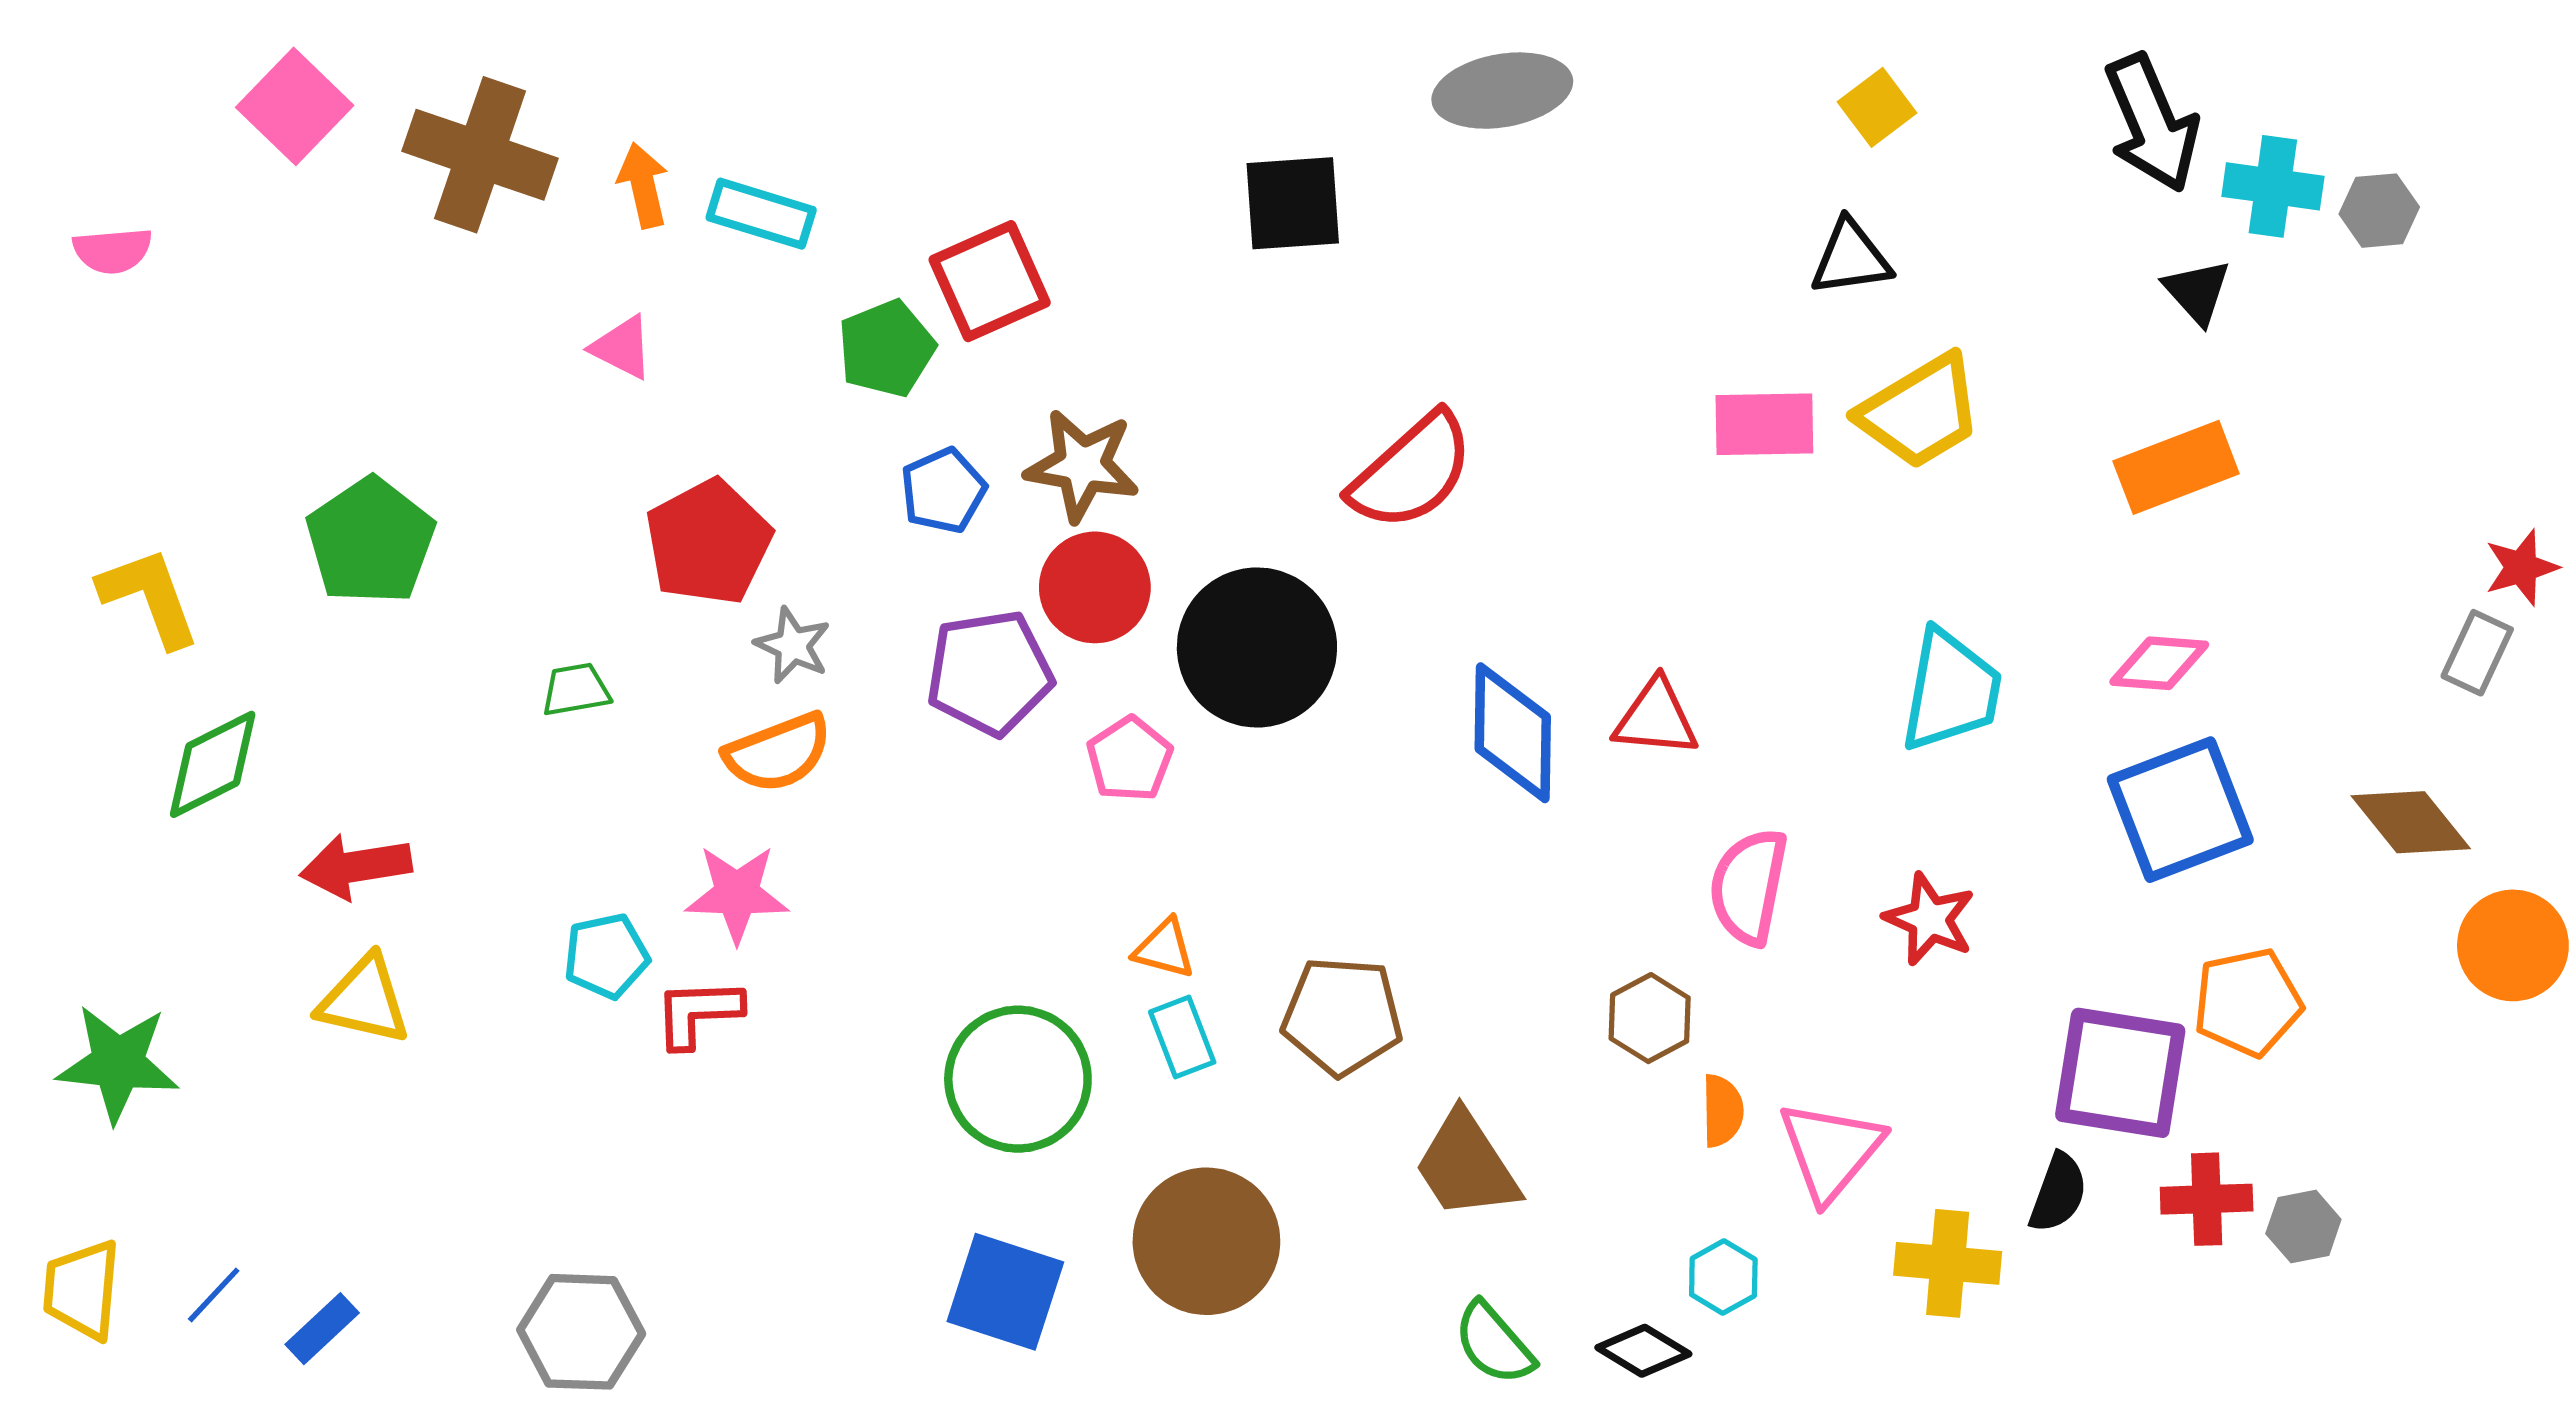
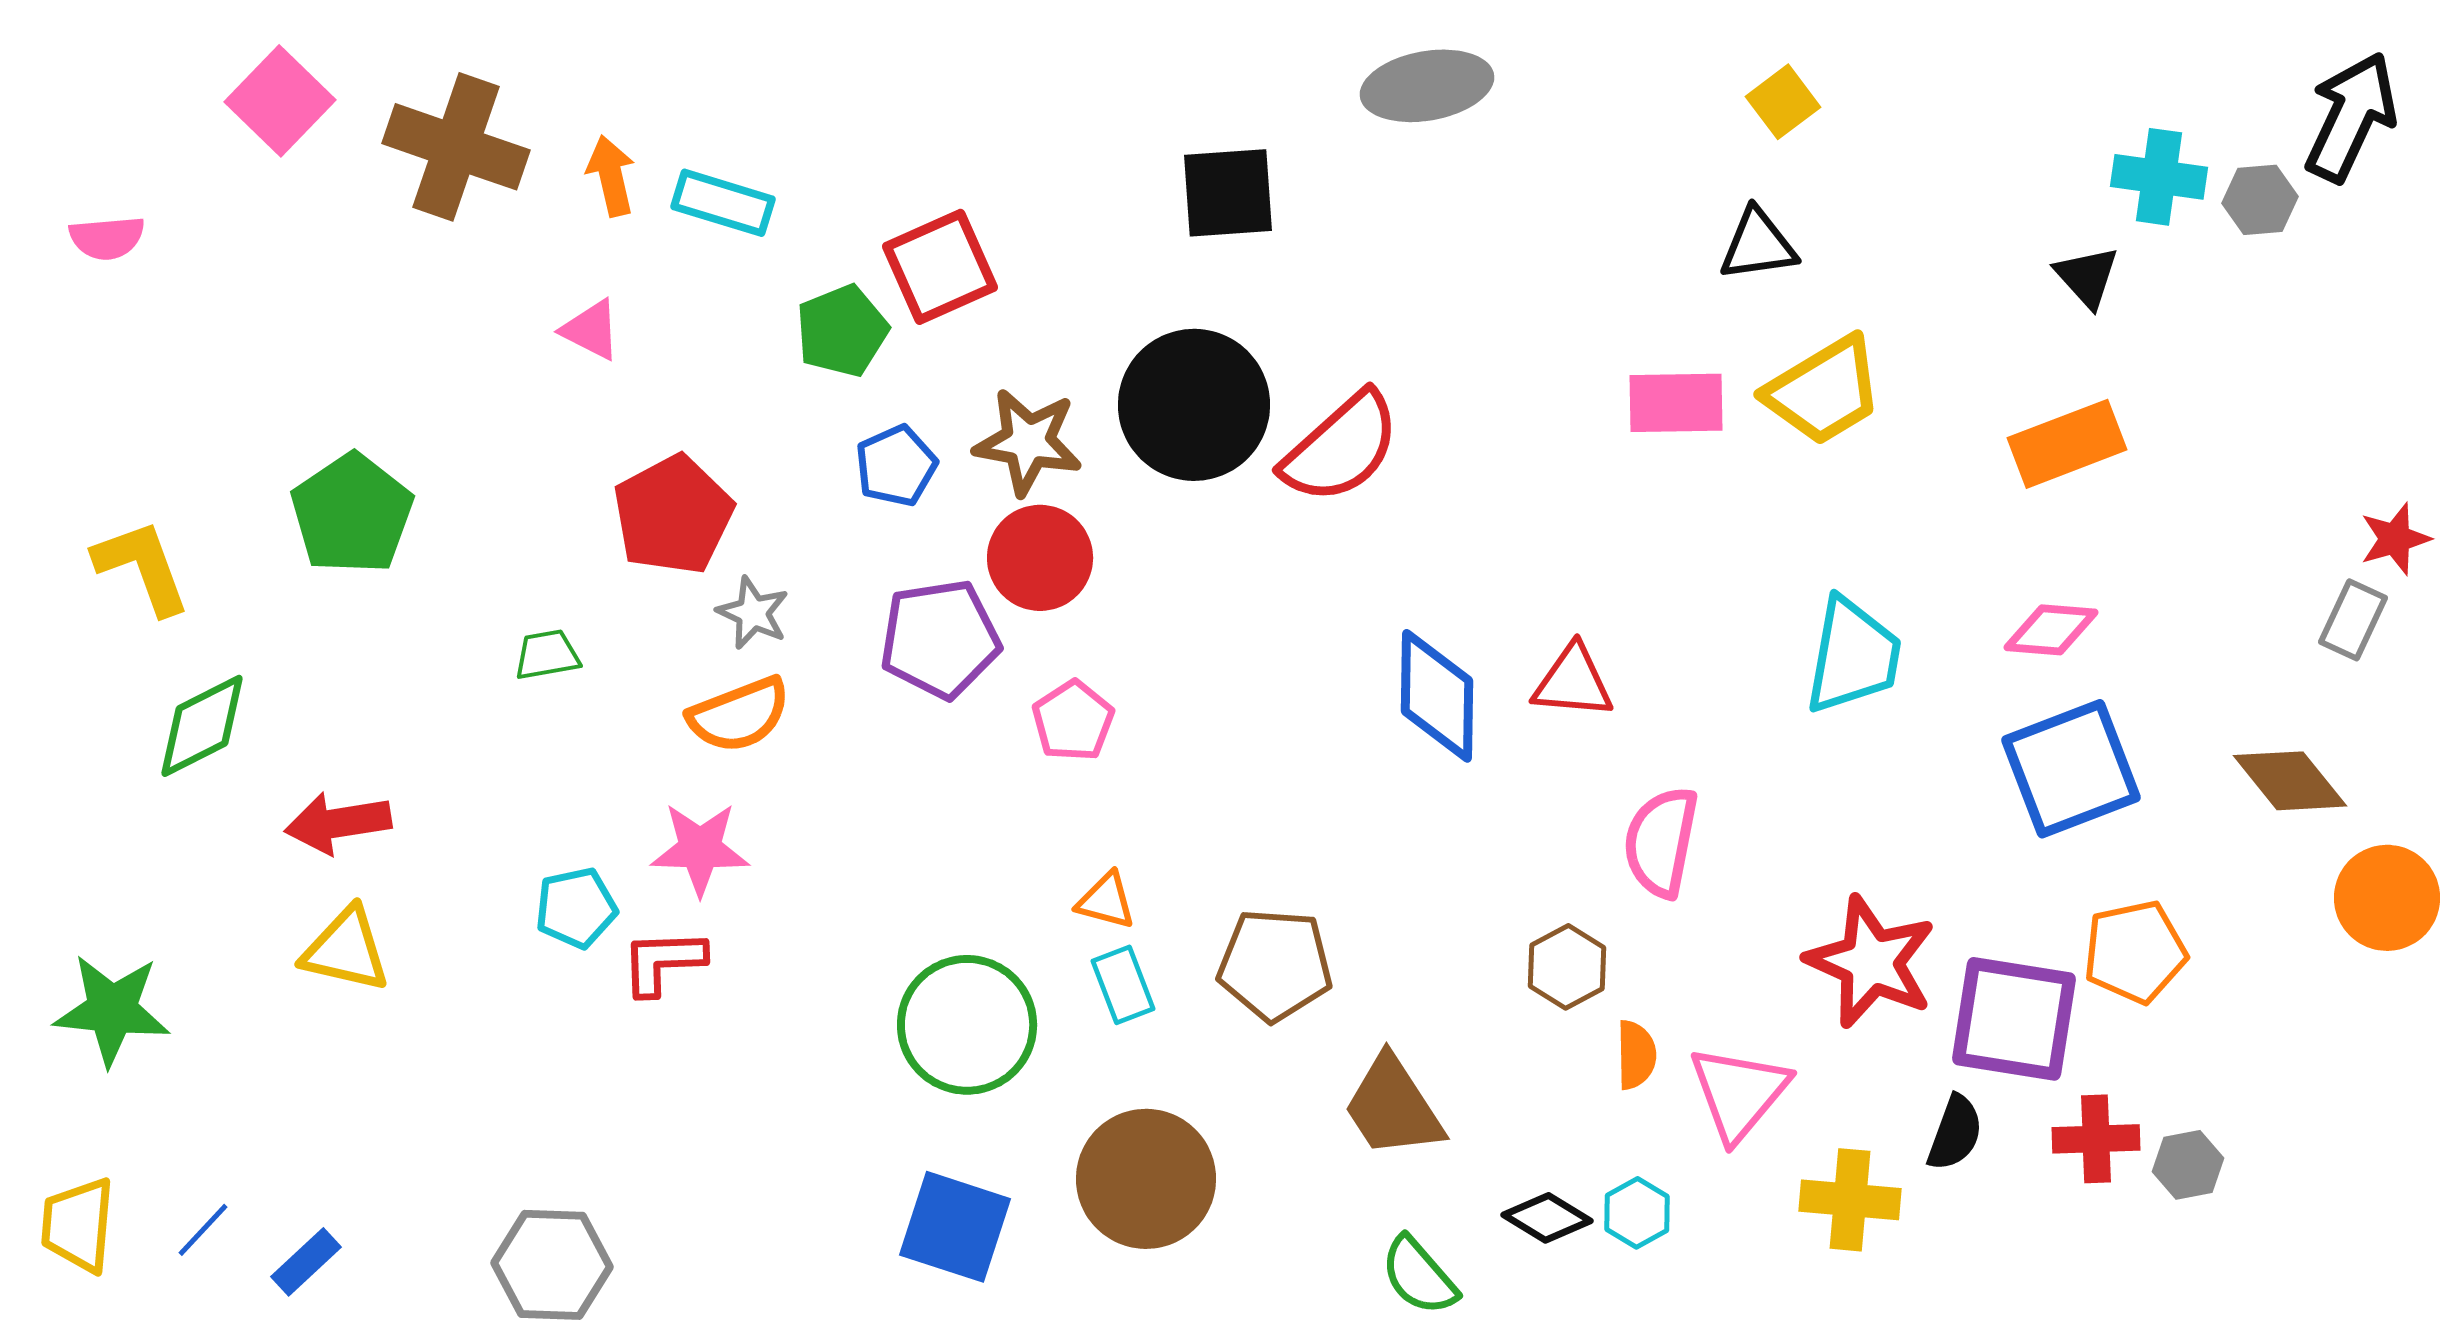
black arrow: (2152, 123) -> (2351, 117), moved, turned -132
black circle: (1257, 647) -> (1194, 405), moved
red star: (1930, 919) -> (1871, 962), moved, size x1.5
black diamond: (1643, 1351) -> (1547, 1218), moved

